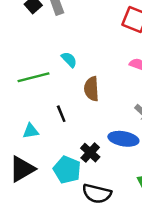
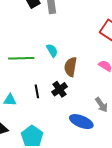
brown semicircle: (91, 89) -> (71, 67), moved
black cross: (90, 153) -> (60, 89), moved

